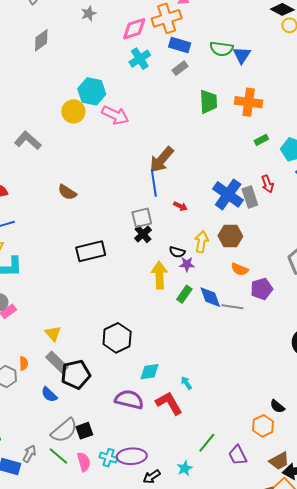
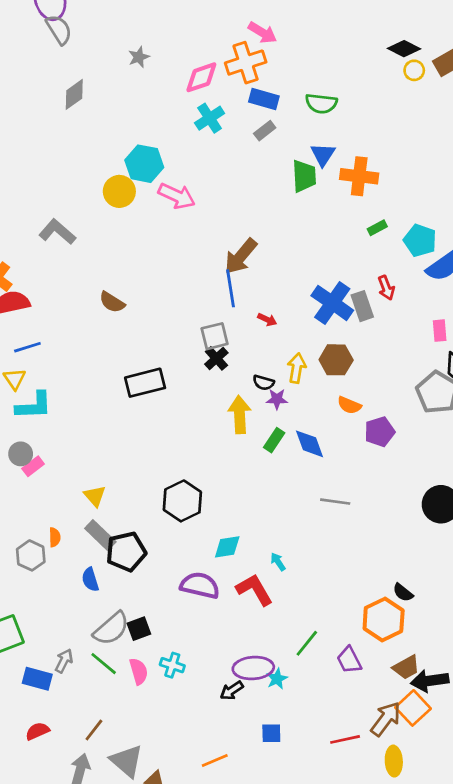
blue triangle: (242, 55) -> (323, 155), moved
gray line: (232, 307) -> (335, 502), moved
blue semicircle: (49, 395) -> (90, 580), turned 30
orange hexagon: (263, 426) -> (384, 619), size x1.4
purple ellipse: (132, 456) -> (253, 668), moved

